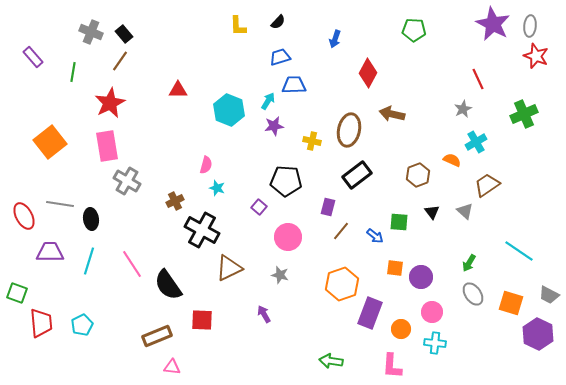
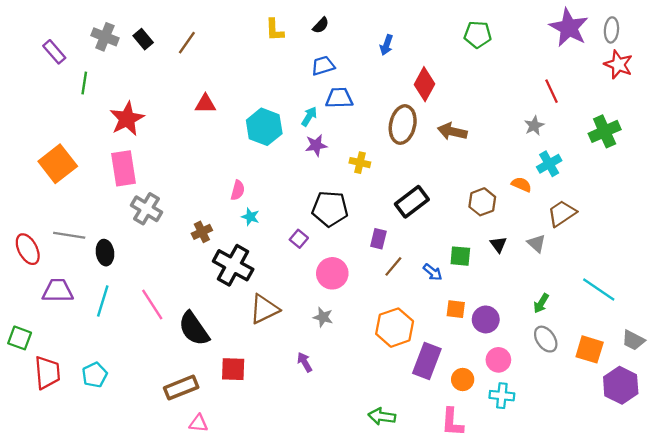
purple rectangle: (33, 57) -> (54, 52), moved
brown line: (120, 61) -> (187, 43), moved
brown ellipse: (349, 130) -> (403, 125), moved

